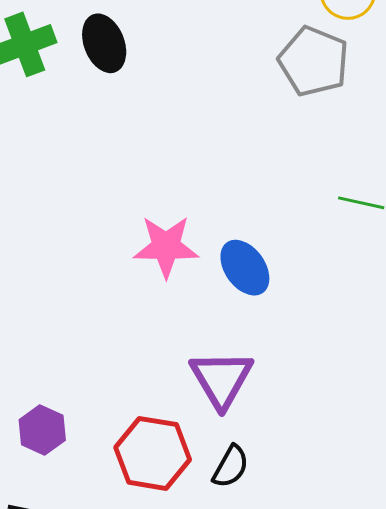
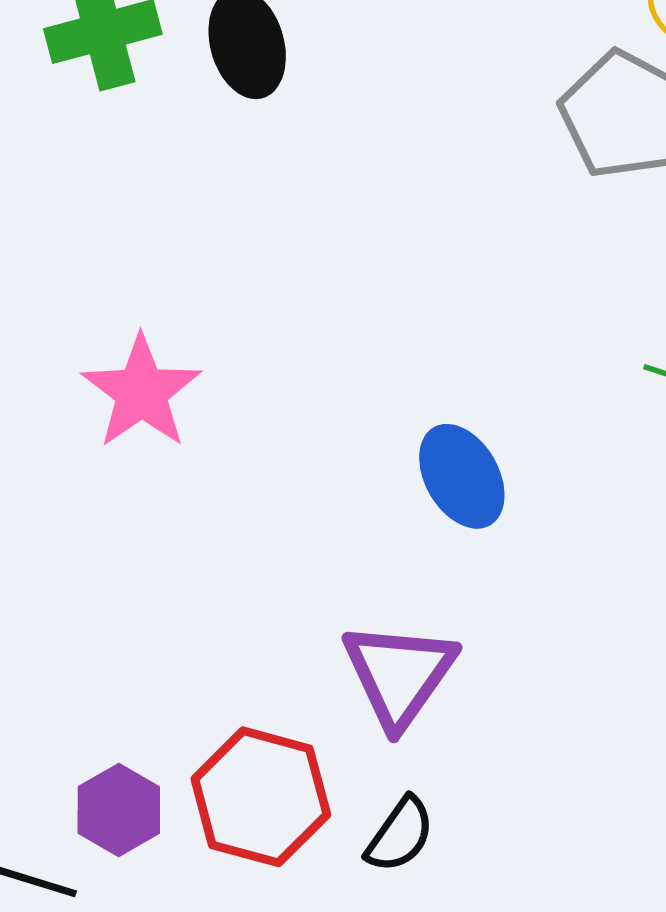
pink star: (166, 247) -> (141, 392), moved, turned 30
purple hexagon: (42, 430) -> (119, 810), moved

